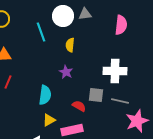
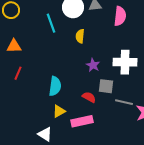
pink semicircle: (121, 25) -> (120, 16), moved
purple star: (66, 72) -> (93, 65), moved
gray line: (120, 101) -> (124, 102), moved

